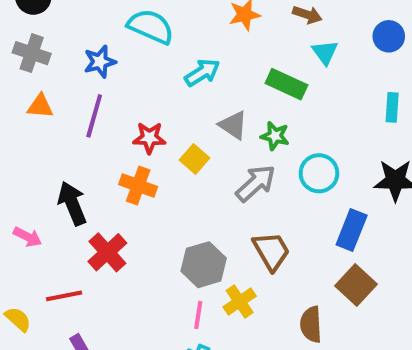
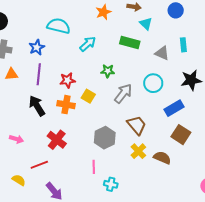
gray triangle: (233, 125) -> (162, 53), moved
green star: (275, 136) -> (108, 71), moved
yellow square: (195, 159) -> (88, 96), moved
black arrow: (72, 203) -> (37, 106), moved
blue rectangle: (352, 230) -> (174, 108), turned 48
yellow cross: (240, 302) -> (138, 151), moved
pink line: (198, 315) -> (94, 167), moved
brown semicircle: (311, 324) -> (162, 158), turned 126

